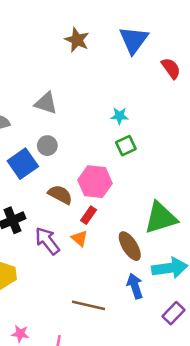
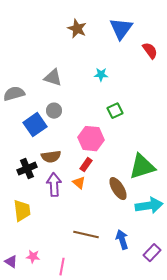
cyan star: (119, 116) -> (101, 75), moved
brown semicircle: (60, 195) -> (51, 157), moved, turned 144
purple arrow: (47, 241) -> (54, 185), turned 35
blue arrow: (135, 286) -> (122, 240), moved
purple rectangle: (174, 313) -> (152, 253), moved

